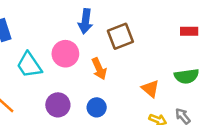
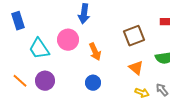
brown square: (120, 36) -> (134, 36), moved
purple circle: (58, 105) -> (45, 81), moved

